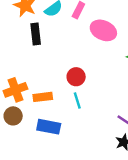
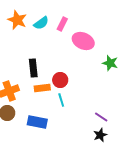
black rectangle: (36, 34) -> (33, 68), moved
orange rectangle: (43, 97) -> (42, 88), moved

